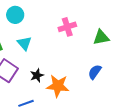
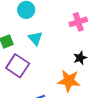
black star: (37, 75) -> (80, 58), moved

